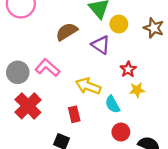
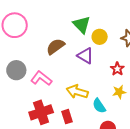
red star: (128, 69) -> (117, 69), moved
gray circle: (18, 72) -> (16, 70), moved
red cross: (28, 106) -> (41, 112), moved, turned 30

